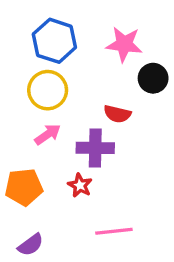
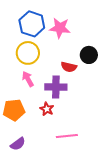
pink star: (124, 44) -> (60, 28), moved
black circle: (153, 78) -> (89, 55), moved
pink arrow: (48, 134) -> (28, 79), turned -84

